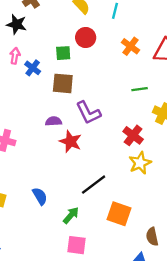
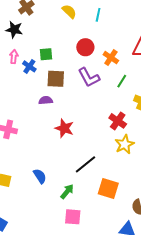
red circle: (86, 38) -> (85, 47), moved
orange cross: (130, 46) -> (111, 58), moved
green square: (63, 53) -> (46, 54), moved
green line: (140, 89) -> (122, 81), turned -48
purple L-shape: (88, 113) -> (89, 77), moved
purple semicircle: (54, 121) -> (46, 100), moved

